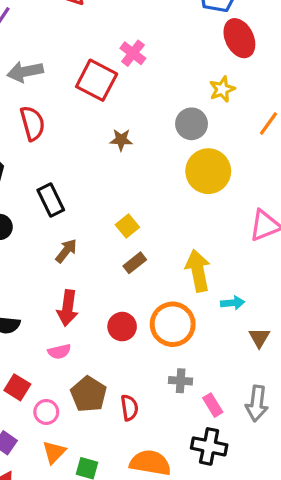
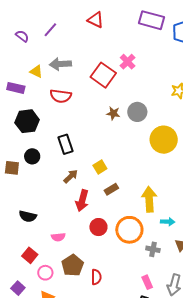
red semicircle: (32, 123) -> (61, 96), turned 105
gray circle: (192, 124) -> (137, 112), moved
yellow square: (127, 226) -> (100, 167), moved
red arrow: (68, 308) -> (82, 201), moved
gray cross: (181, 381) -> (153, 249), moved

